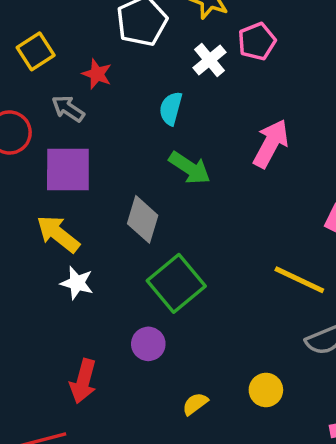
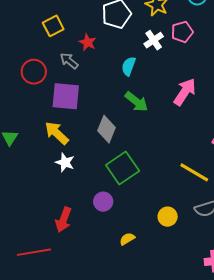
yellow circle: (266, 390) -> (168, 217), moved

